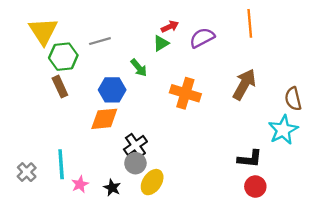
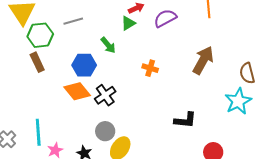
orange cross: (185, 93) -> (150, 68), size x0.6
orange diamond: (104, 119) -> (77, 91), turned 56
black cross: (135, 145) -> (105, 95), moved
black L-shape: (250, 159) -> (185, 120), moved

